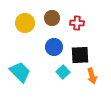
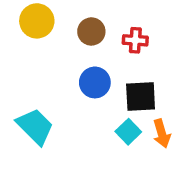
yellow circle: (25, 23) -> (37, 21), moved
cyan square: (63, 72) -> (128, 132), moved

